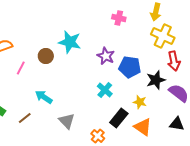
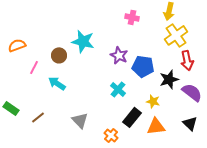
yellow cross: (163, 36) -> (176, 35), turned 30
cyan arrow: (44, 97) -> (57, 83), moved
black triangle: (177, 124) -> (190, 123), turned 35
orange triangle: (143, 127) -> (156, 126), turned -42

